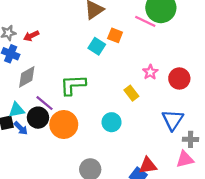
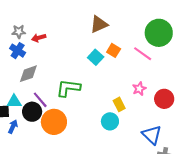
pink line: (145, 21) -> (143, 54), moved
blue triangle: (173, 120) -> (152, 135), turned -30
cyan circle: (112, 122) -> (110, 121), moved
blue arrow: (21, 128) -> (13, 127), moved, turned -120

